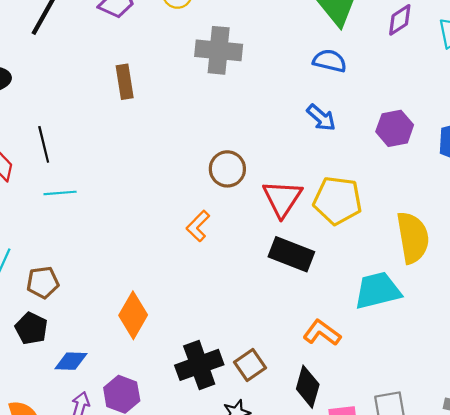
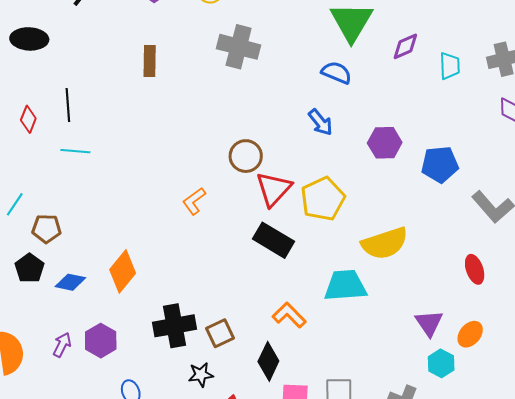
brown circle: (227, 169) -> (246, 156), moved
yellow pentagon: (338, 200) -> (323, 199), turned 30
yellow semicircle: (413, 237) -> (385, 243), turned 72
blue diamond: (71, 361) -> (70, 282), moved

